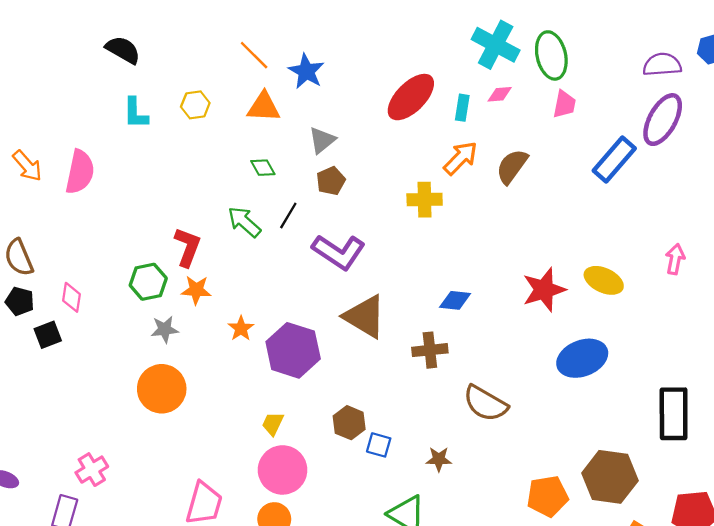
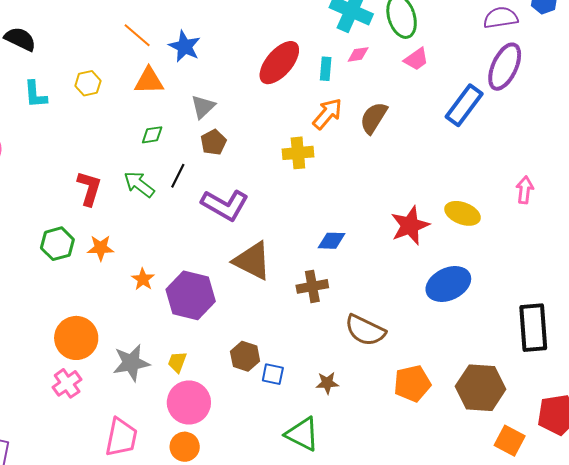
pink trapezoid: (564, 104) -> (416, 59), turned 48
green diamond: (263, 168) -> (152, 135), turned -65
red L-shape: (187, 247) -> (89, 188), moved
gray star: (165, 329) -> (131, 363), moved, size x1.5
pink cross: (92, 470) -> (67, 383), moved
orange pentagon: (548, 496) -> (412, 384), moved

